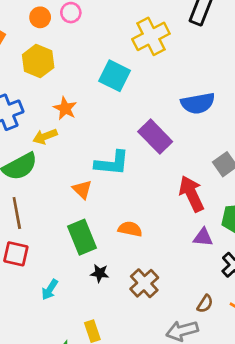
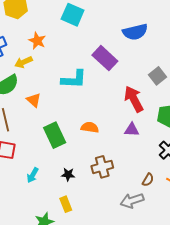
orange triangle: (82, 189) -> (34, 100), moved
purple triangle: (203, 237) -> (132, 130), moved
black star: (100, 273) -> (68, 174), moved
brown cross: (144, 283) -> (102, 167), turned 30

